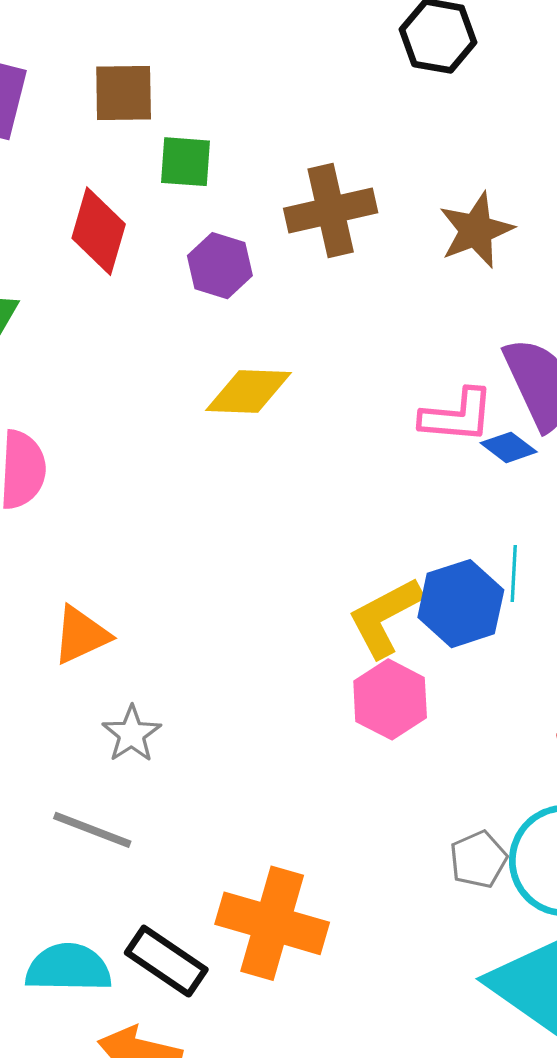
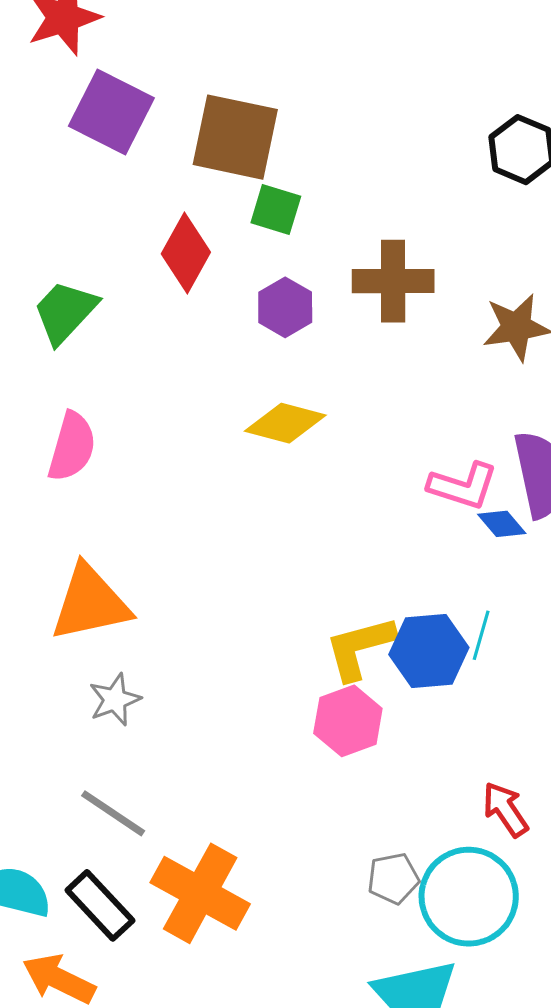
brown square: (124, 93) -> (235, 137), size x1.5
orange triangle: (81, 635) -> (90, 603), size x1.5
gray line: (92, 830) -> (113, 813), moved

